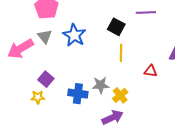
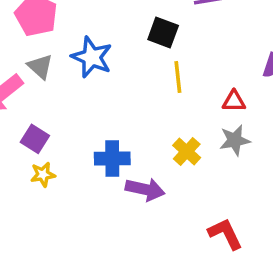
purple square: (46, 79) -> (35, 139), moved
gray star: (101, 85) -> (235, 140), moved
purple arrow: (112, 117) -> (145, 189), moved, turned 45

